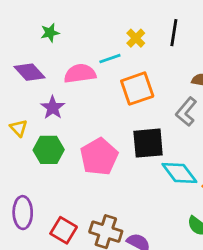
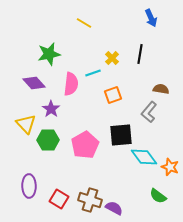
green star: (50, 33) -> (49, 54), size x1.6
pink semicircle: (80, 74) -> (71, 84), turned 105
orange square: (137, 89) -> (113, 95), size x0.7
yellow triangle: (19, 128) -> (26, 124), size x1.5

